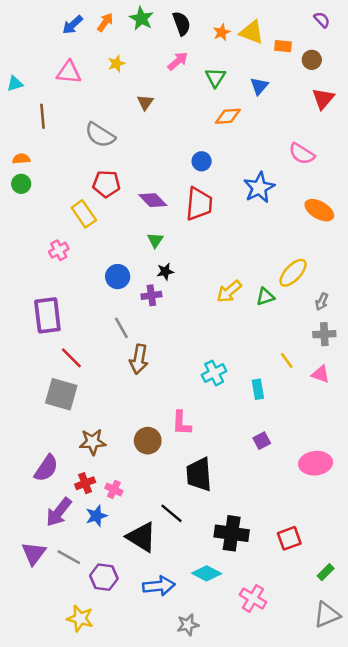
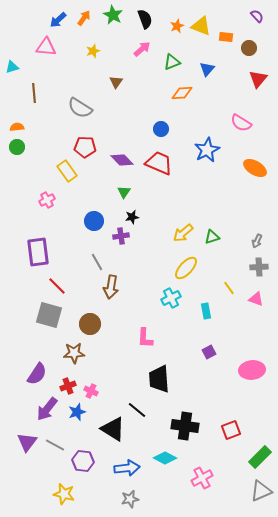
pink triangle: (69, 72) -> (46, 47), moved
green triangle: (215, 77) -> (172, 62), turned 36
red trapezoid: (199, 204) -> (159, 163), turned -72
yellow ellipse: (293, 273) -> (186, 268), moved
brown circle: (148, 441) -> (90, 324), moved
green rectangle: (326, 572) -> (260, 457), size x1.6
pink cross: (253, 598) -> (202, 478), turned 30
gray star: (188, 625) -> (130, 499), moved

